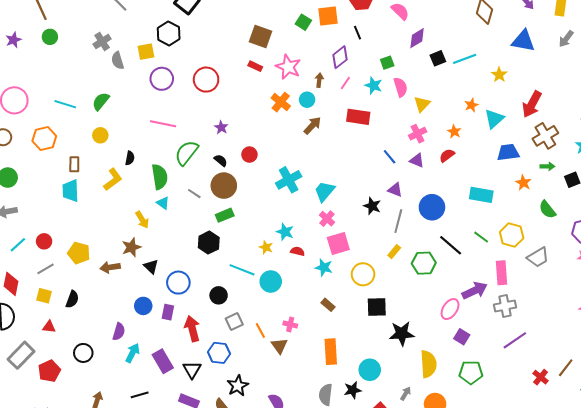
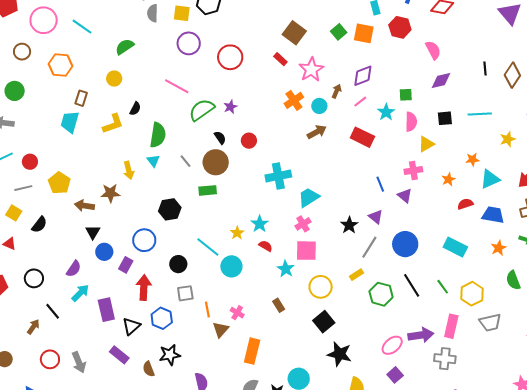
black line: (358, 33) -> (485, 68), moved
black square: (438, 58) -> (445, 118), moved
cyan line: (65, 104) -> (82, 27), moved
green semicircle: (186, 153) -> (202, 110), moved
red semicircle: (447, 155) -> (465, 204), moved
black hexagon: (209, 243) -> (170, 209), moved
black triangle: (151, 267) -> (93, 232), moved
black square: (377, 307) -> (324, 322), turned 35
orange rectangle: (331, 352) -> (252, 351), moved
black line: (140, 395) -> (53, 311), moved, turned 48

